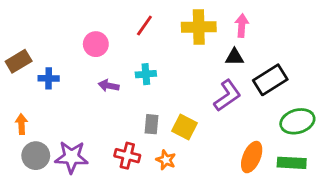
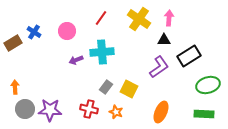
yellow cross: (199, 27) -> (139, 19), turned 35
cyan cross: (146, 74) -> (102, 52), size x1.6
blue cross: (49, 78) -> (34, 32), moved, turned 32
purple arrow: (109, 86) -> (76, 60), turned -32
gray rectangle: (152, 124) -> (106, 87), turned 32
orange ellipse: (252, 157) -> (161, 112), moved

